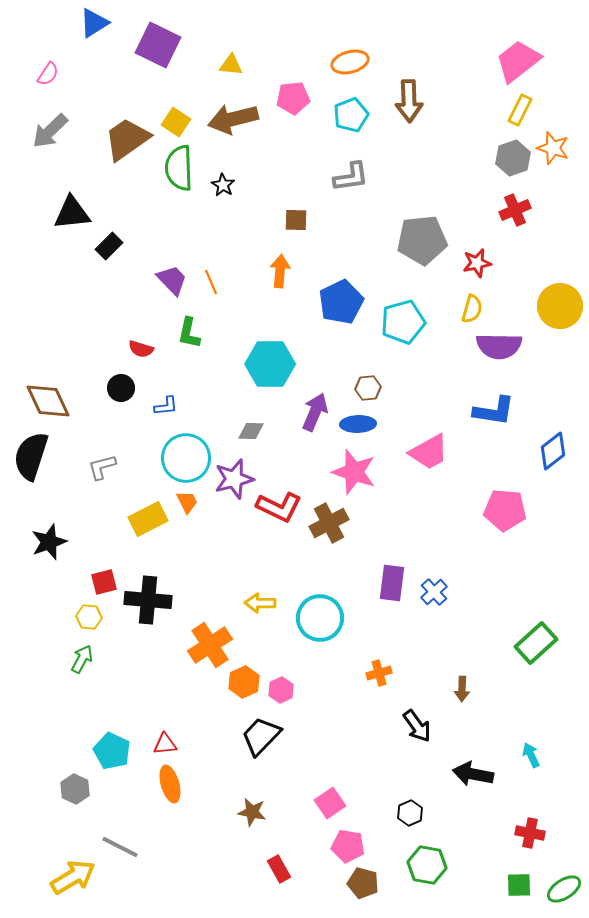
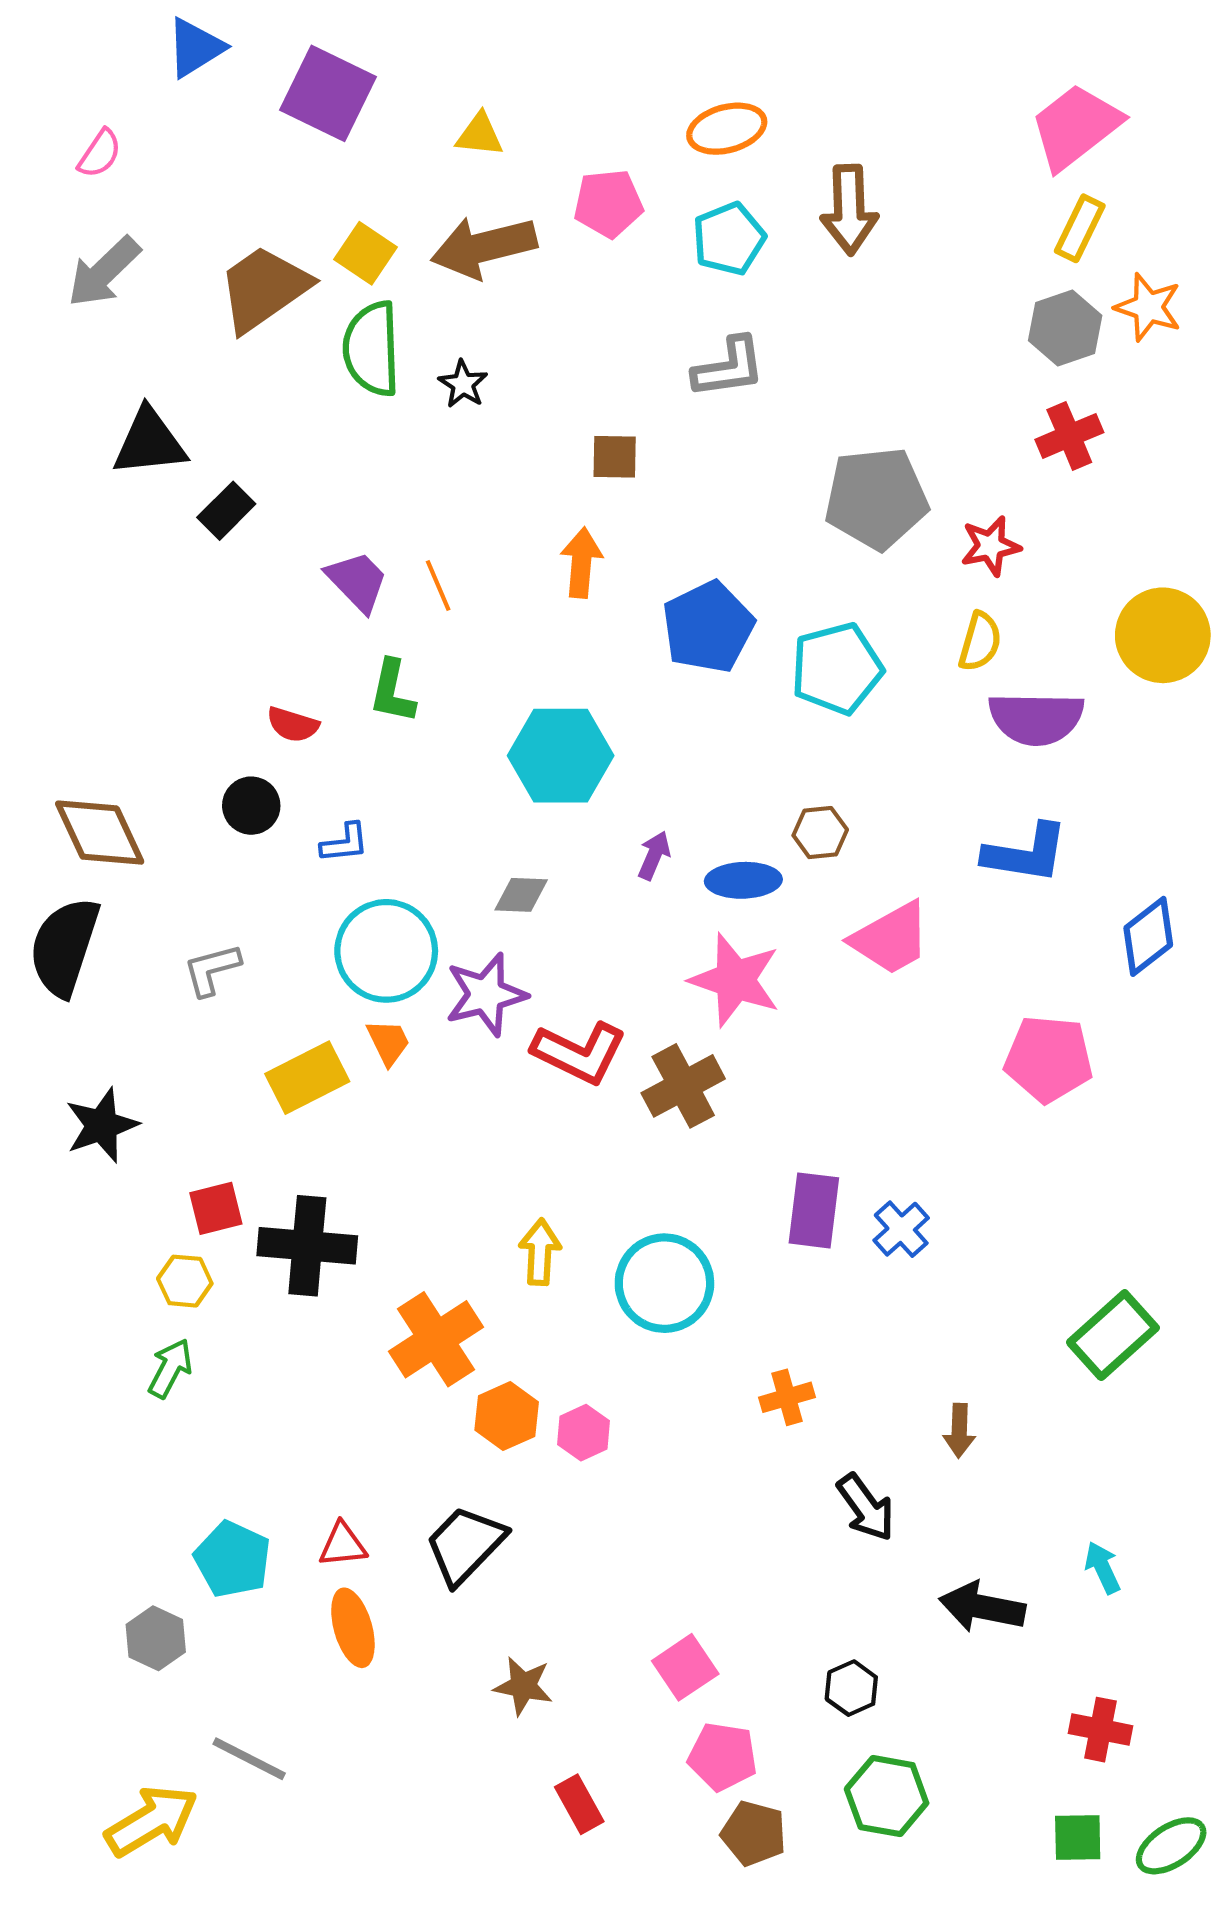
brown hexagon: (368, 388) -> (820, 833), moved
purple arrow: (315, 412) -> (654, 855), size x0.6
yellow arrow: (260, 603) -> (540, 1252), turned 92
black trapezoid: (261, 736) -> (465, 1545), moved

